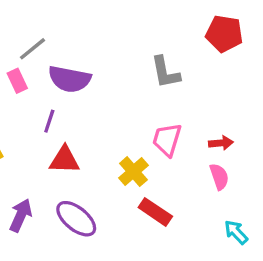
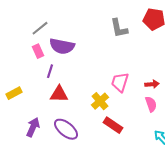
gray L-shape: (165, 72) -> (119, 28), moved
pink rectangle: (17, 81) -> (38, 51), moved

